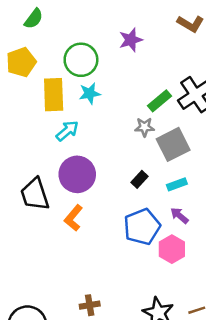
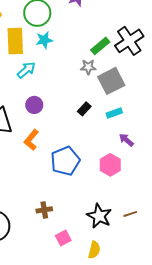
purple circle: (77, 174) -> (34, 105), size x0.6
purple arrow: (179, 215) -> (126, 140), moved
blue pentagon: (142, 227) -> (65, 161), moved

